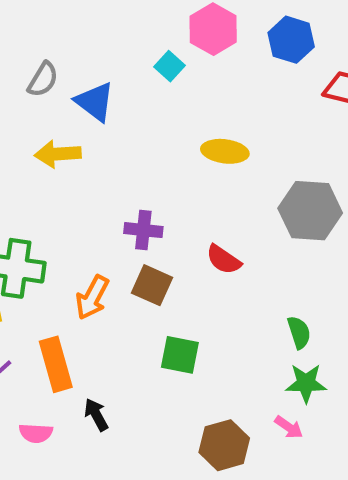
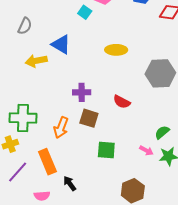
blue triangle: (95, 102) -> (61, 45), moved
green semicircle: (299, 332) -> (162, 132), turned -105
pink arrow: (289, 427) -> (146, 150), moved

